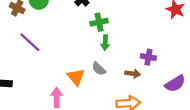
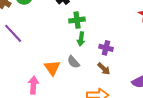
purple cross: (148, 57) -> (106, 48), moved
brown arrow: (133, 74) -> (104, 69), turned 32

